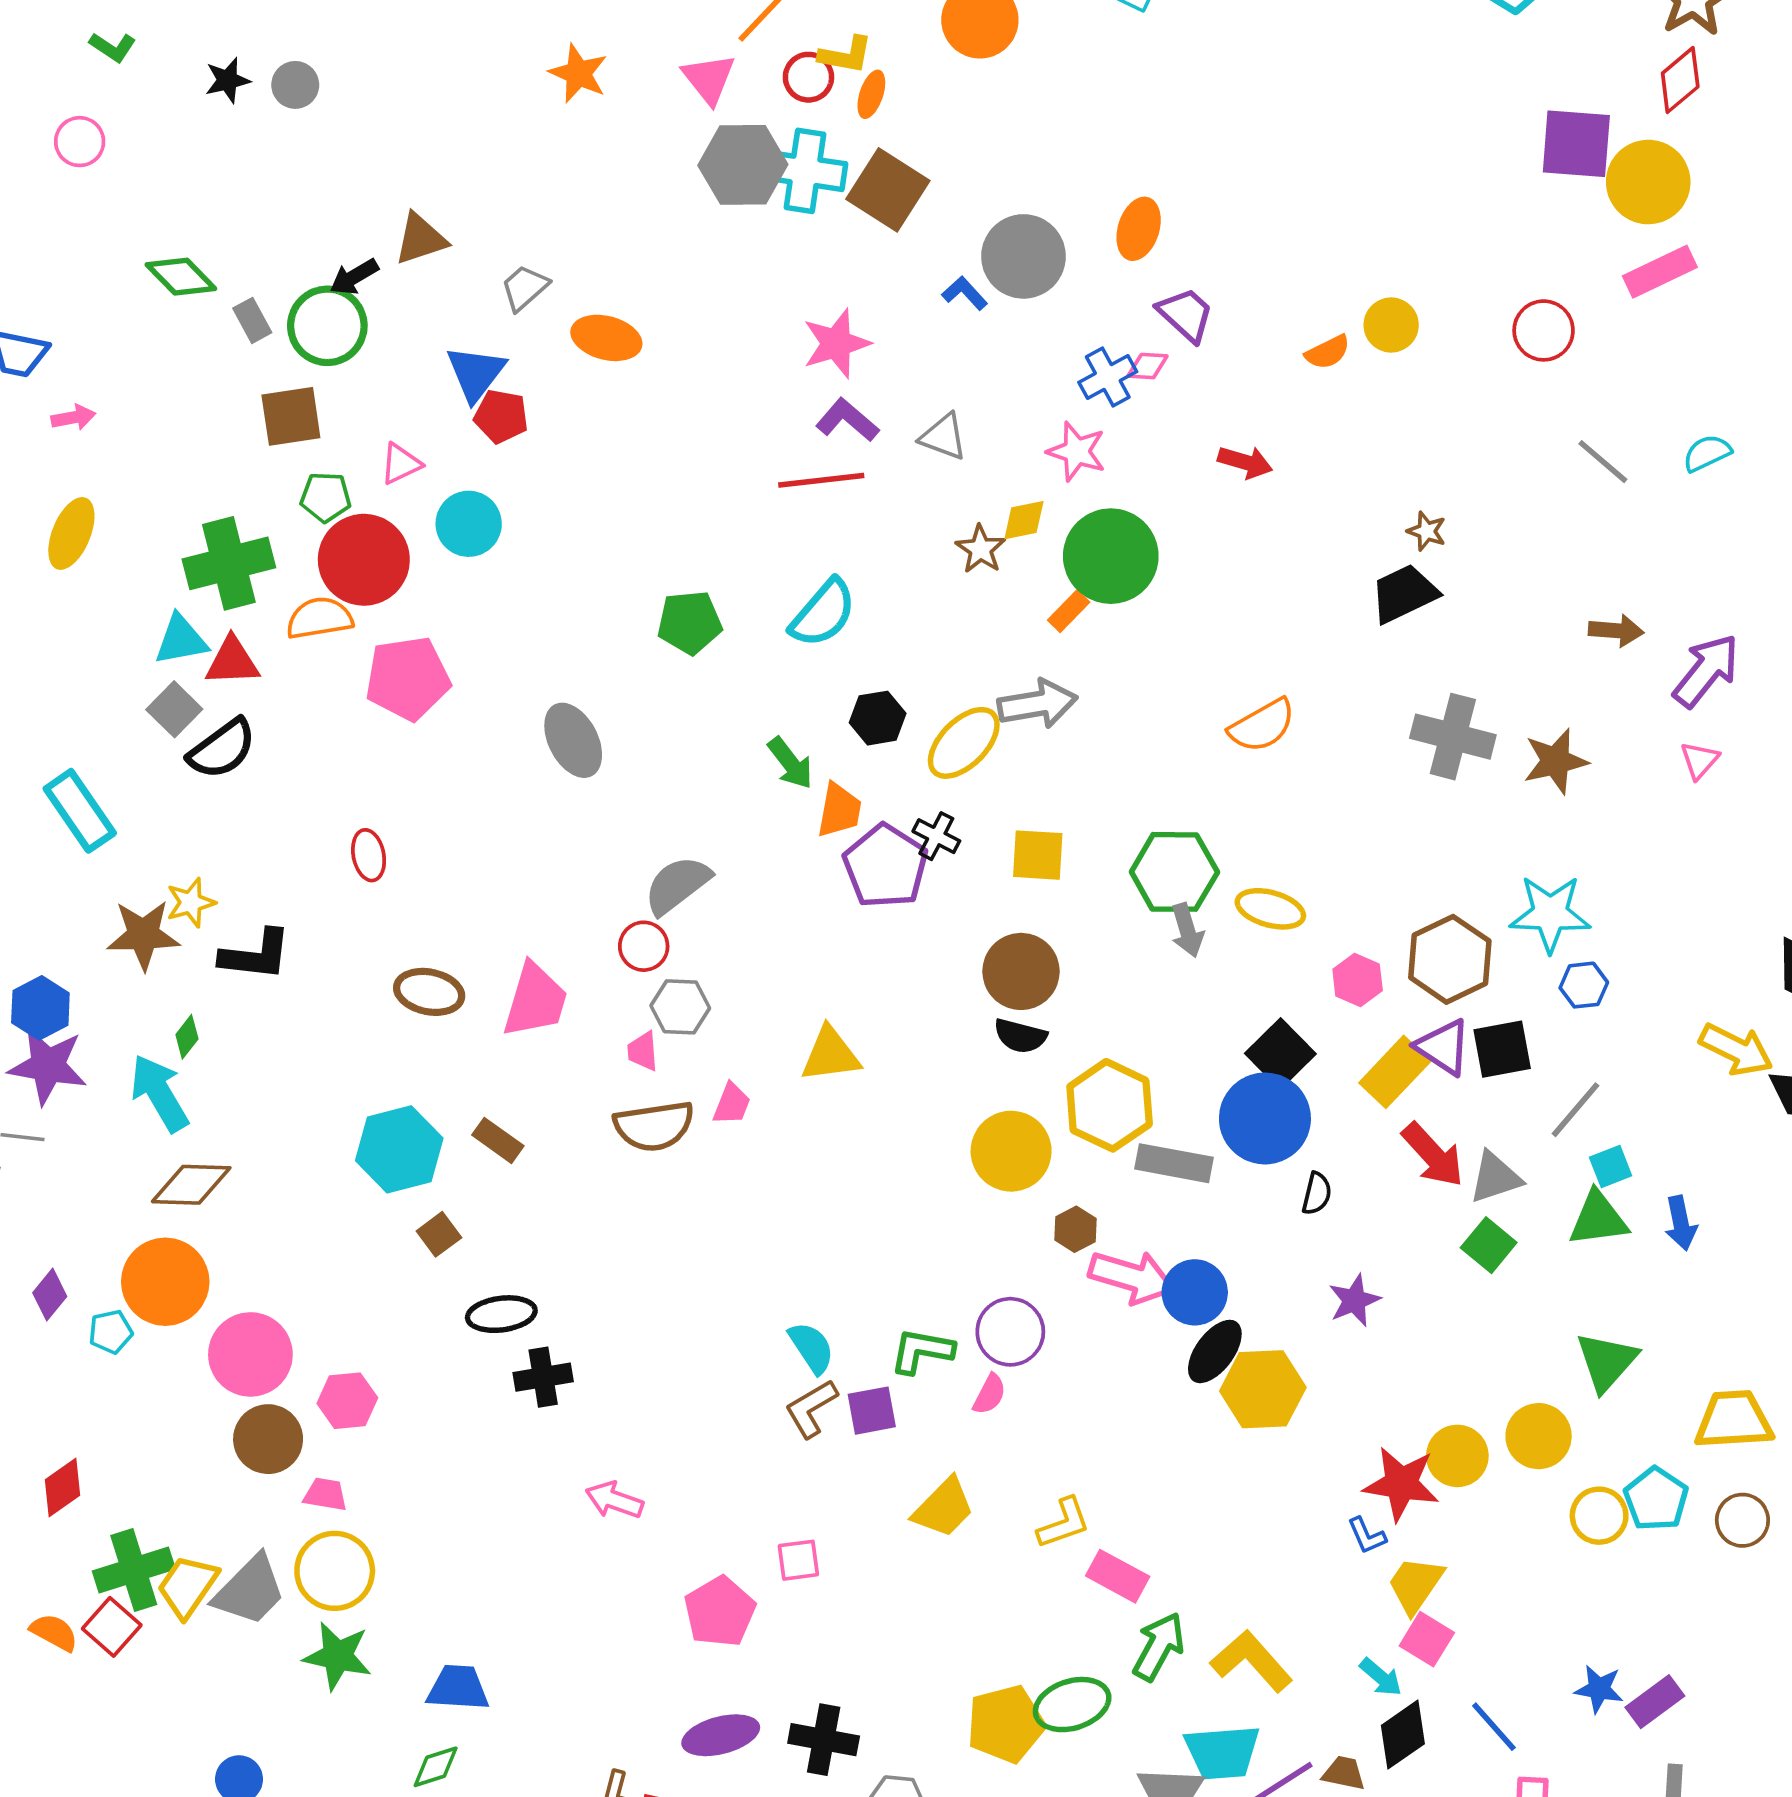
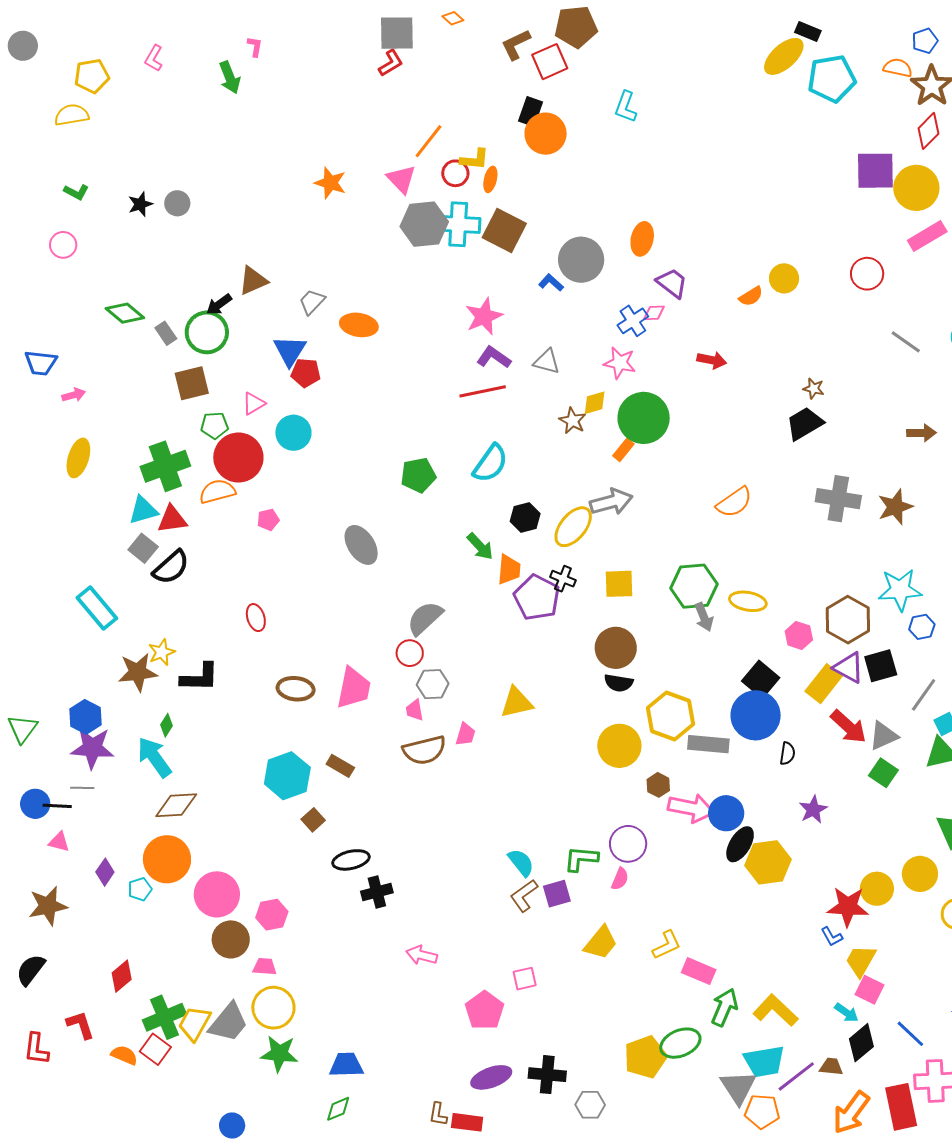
pink pentagon: (408, 678) -> (268, 520), size x0.5

